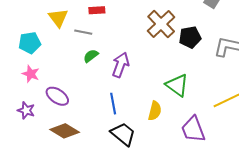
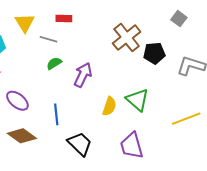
blue line: (113, 104) -> (56, 114), moved
yellow semicircle: (155, 111) -> (109, 106), moved
purple trapezoid: (193, 129) -> (132, 146), moved

